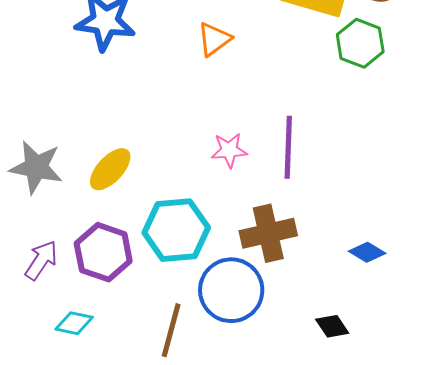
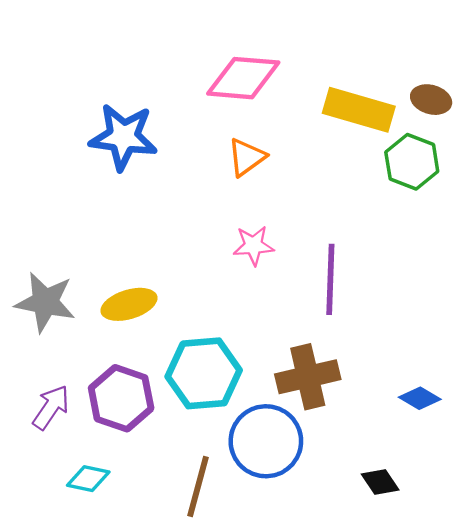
pink star: (229, 150) -> (253, 246), moved
yellow ellipse: (110, 169) -> (129, 304), turned 30

